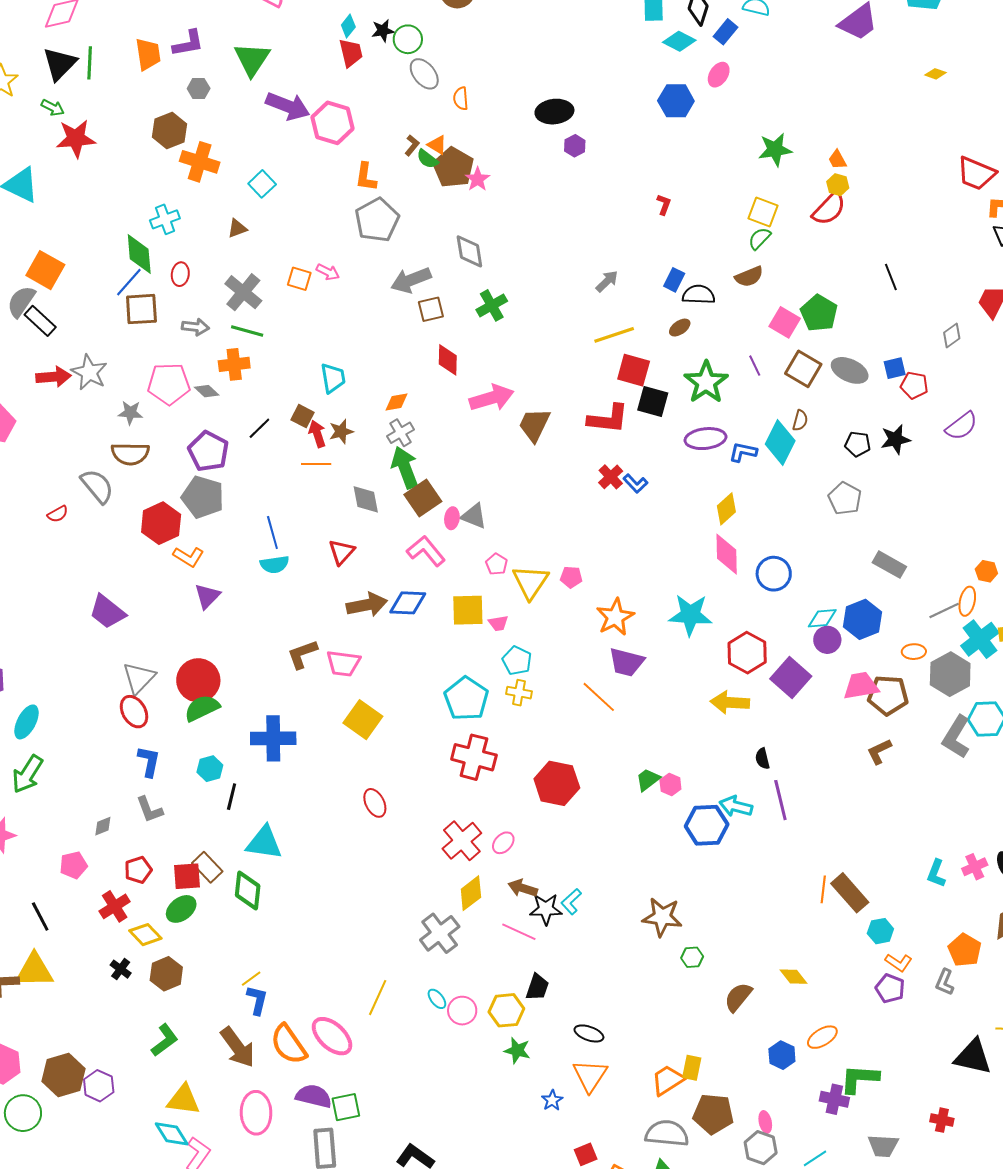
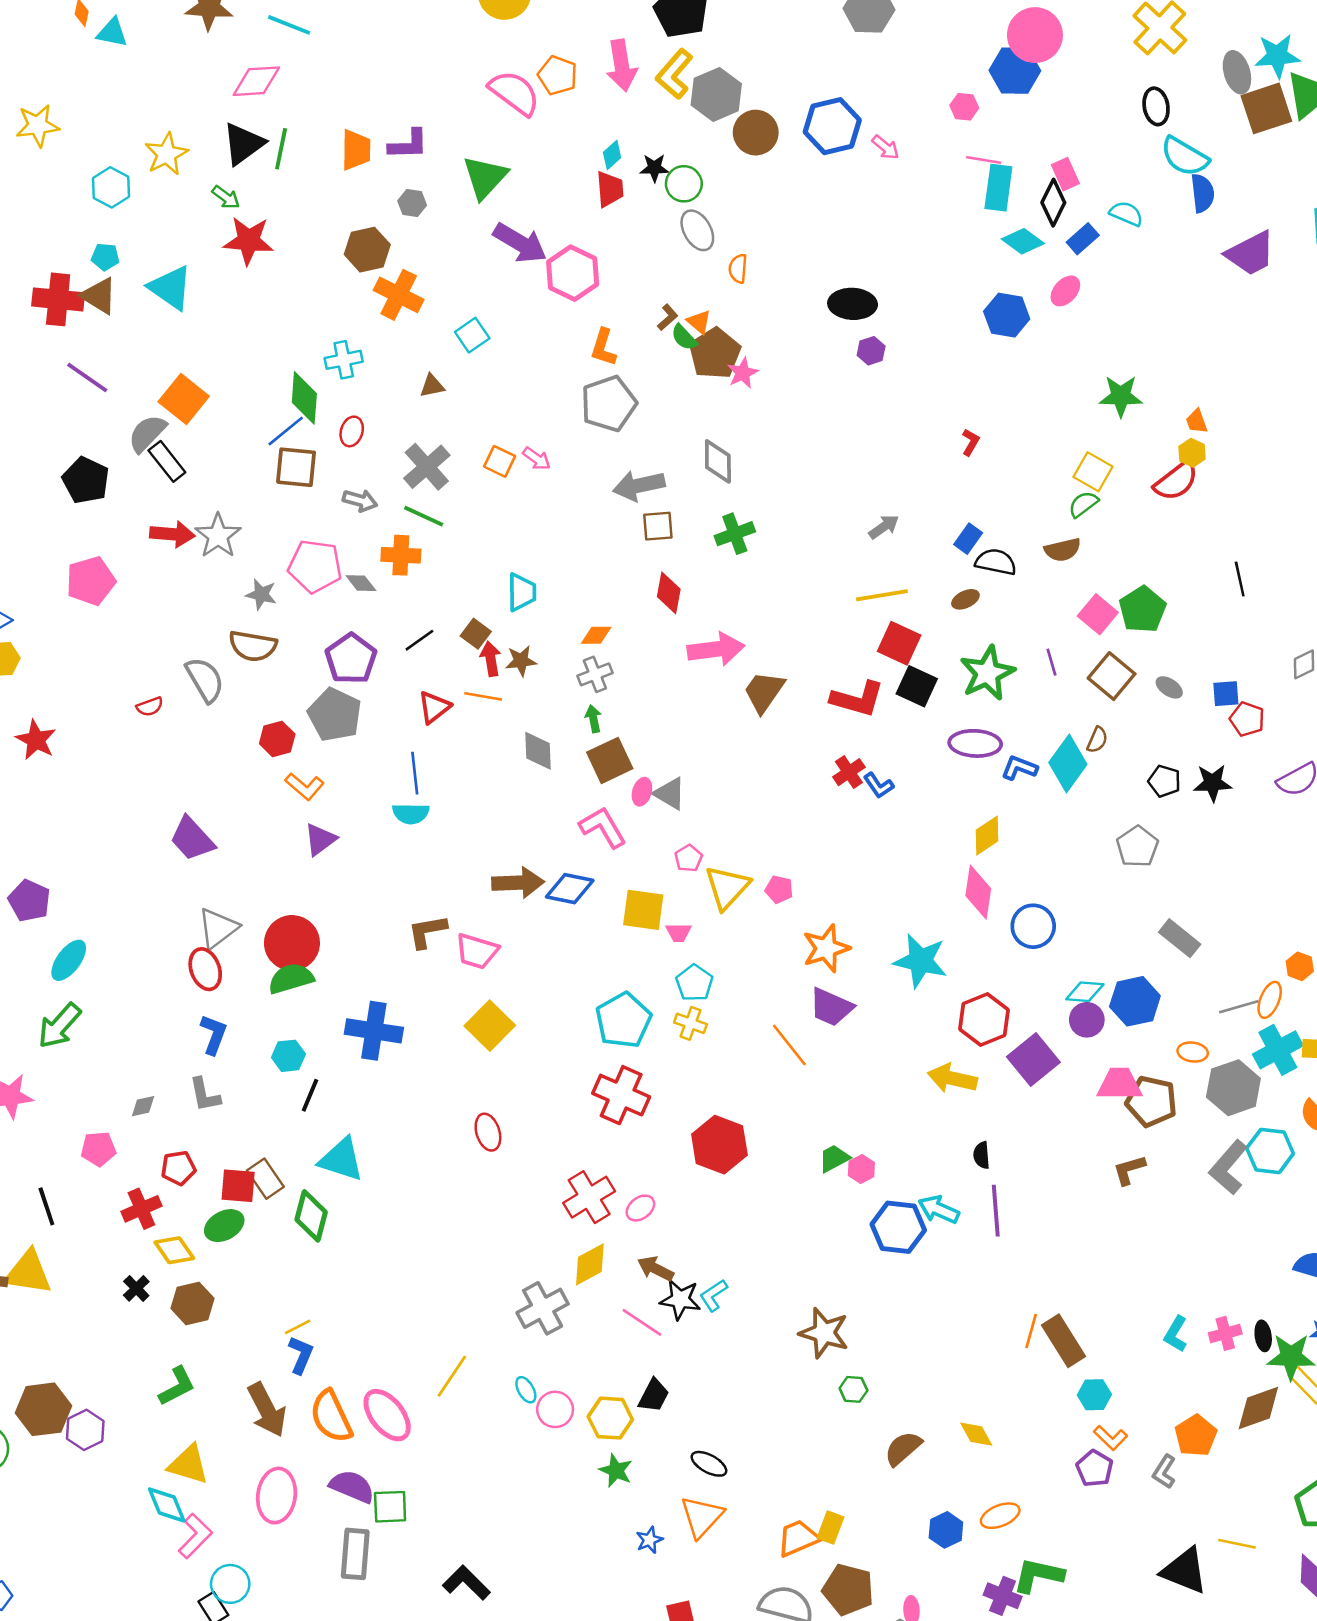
gray ellipse: (850, 370) -> (1169, 687), size x0.6
green arrow: (405, 468) -> (593, 719), size x0.5
red hexagon: (161, 523) -> (277, 739), size x0.7
red triangle: (342, 552) -> (434, 707), moved

